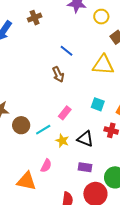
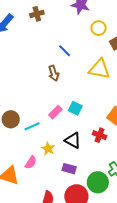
yellow circle: (101, 17) -> (99, 28), moved
cyan square: (98, 104) -> (75, 108), moved
yellow star: (62, 141) -> (48, 149), moved

